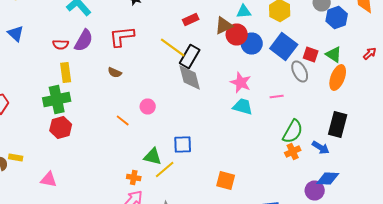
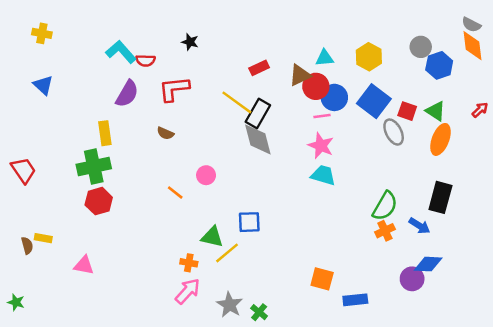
red semicircle: (61, 44) -> (146, 60), moved
pink line: (277, 96) -> (322, 116), moved
orange square: (226, 180) -> (322, 279), moved

